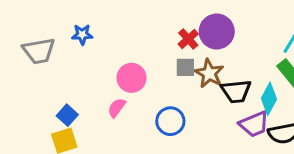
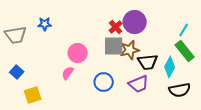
gray square: (185, 67) -> (114, 46), size x1.5
brown star: (209, 73) -> (130, 50), turned 30
blue square: (67, 115) -> (17, 72), moved
purple trapezoid: (254, 124) -> (139, 84), moved

